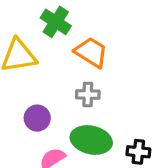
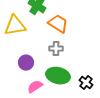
black cross: (138, 152) -> (86, 83), turned 32

